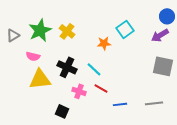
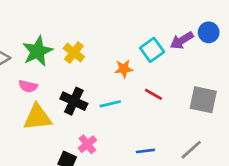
purple arrow: (160, 35) -> (182, 40), moved
cyan line: (94, 69) -> (110, 104), turned -56
red line: (101, 88) -> (153, 94), moved
pink cross: (79, 91) -> (87, 144), moved, turned 32
gray line: (154, 103) -> (191, 150), turned -36

